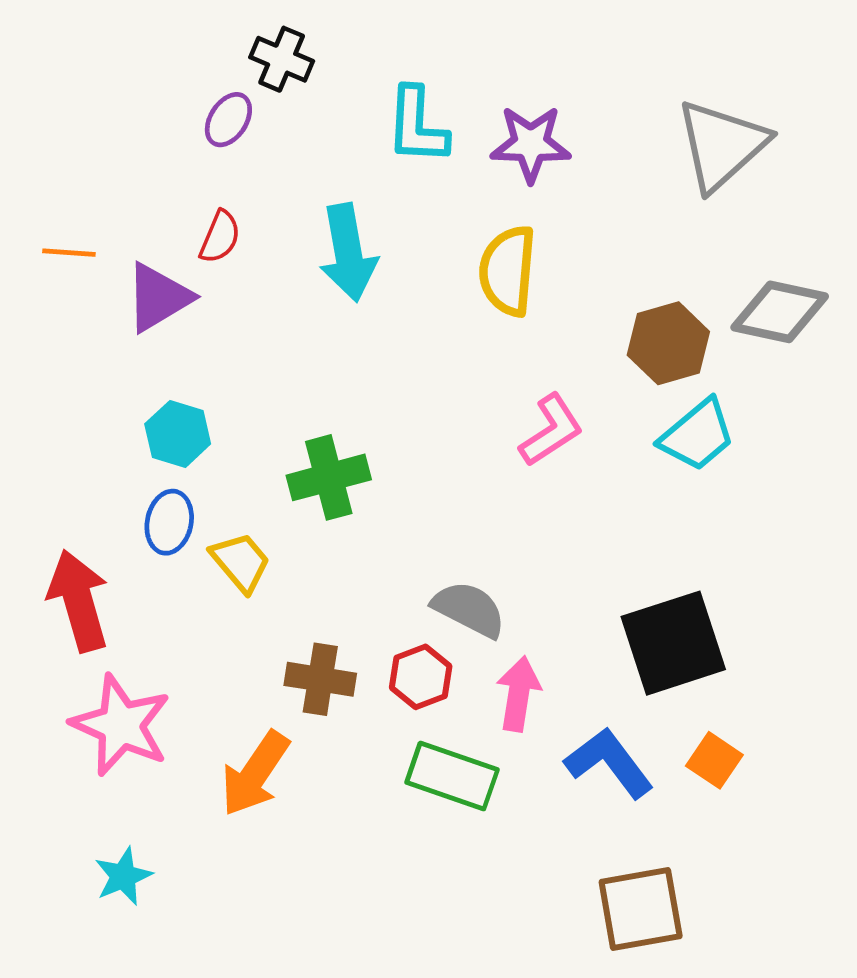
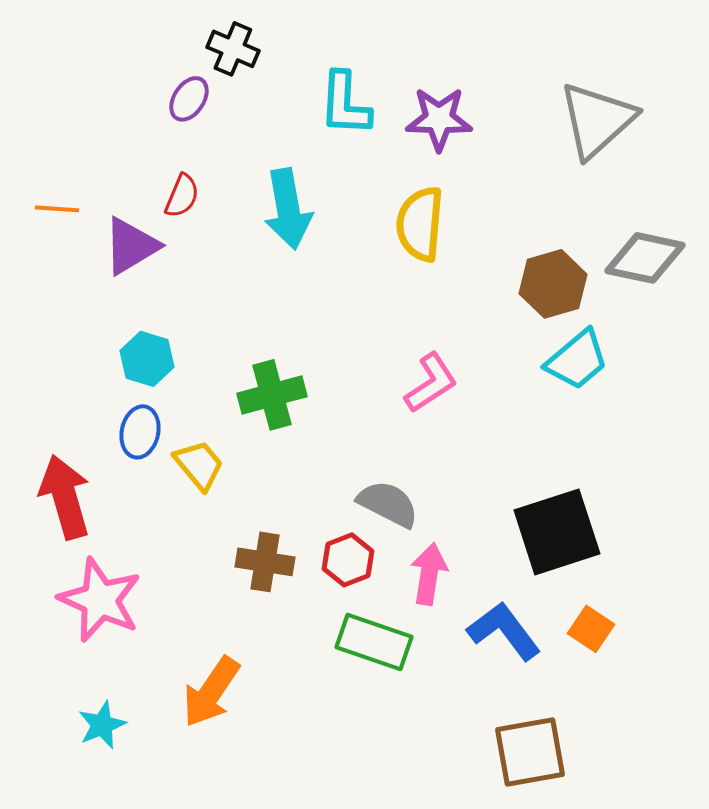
pink L-shape: (551, 430) -> (431, 383), moved
orange arrow: (255, 774) -> (211, 692), moved

